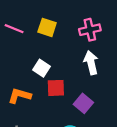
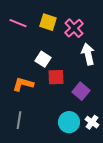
pink cross: (90, 30) -> (74, 28), moved, turned -30

